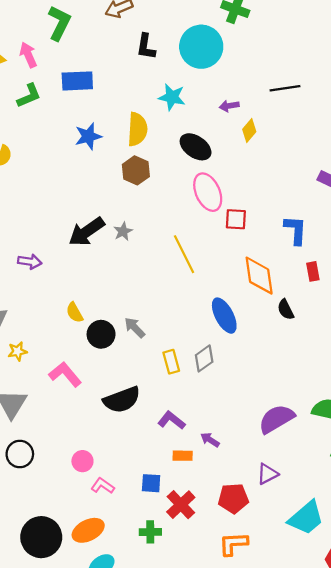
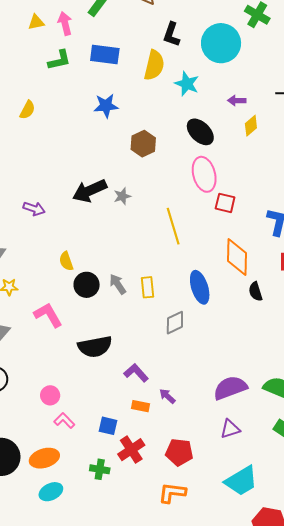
yellow semicircle: (137, 129) -> (154, 65), moved
yellow rectangle: (171, 362) -> (147, 287), moved
purple triangle: (267, 474) -> (230, 429), moved

